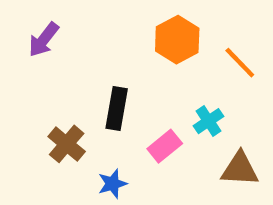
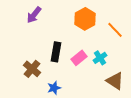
purple arrow: (44, 40) -> (34, 15), moved
pink rectangle: (165, 146) -> (79, 58), moved
brown triangle: (240, 169) -> (115, 81), turned 30

